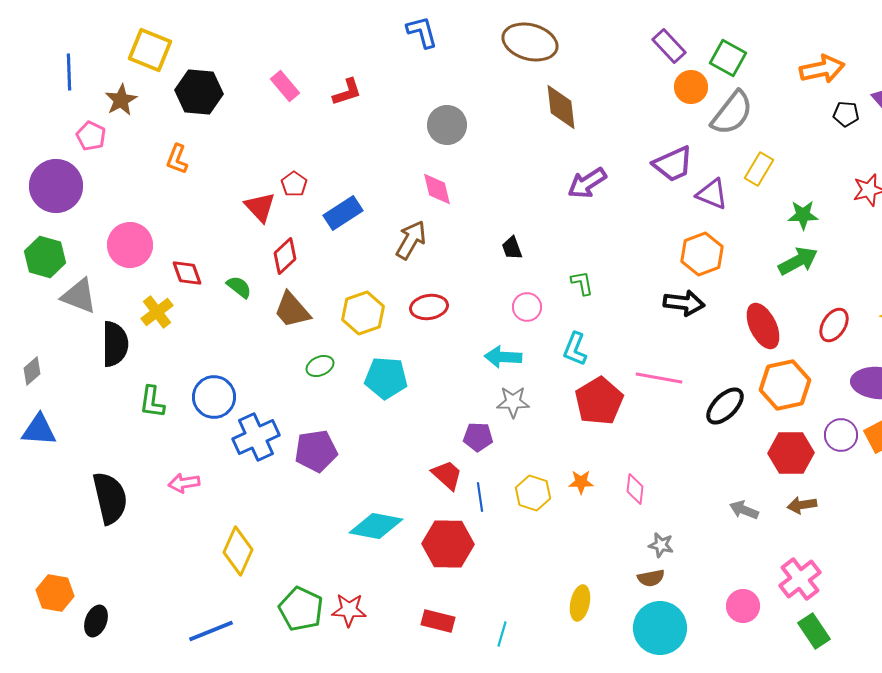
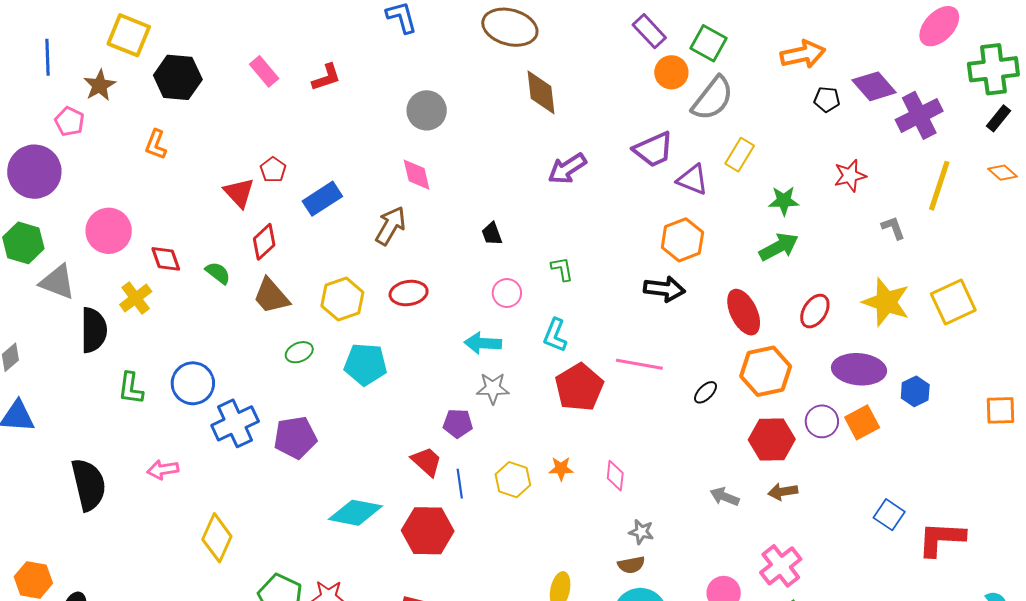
black ellipse: (725, 406) -> (706, 392), size x0.6

